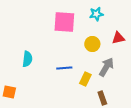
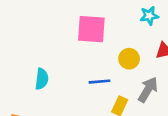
cyan star: (96, 14) -> (149, 16), moved
blue line: (64, 68) -> (99, 82), moved

